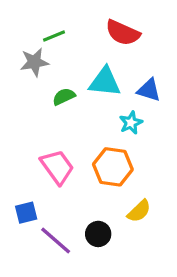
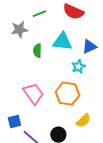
green line: (54, 36) -> (39, 14), moved
blue triangle: (149, 90) -> (89, 47), turned -42
green semicircle: (64, 97) -> (37, 51), turned -64

